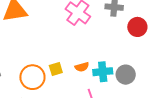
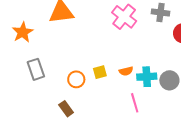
orange circle: (32, 77) -> (76, 79), size x0.7

